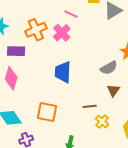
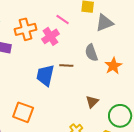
gray semicircle: (109, 68) -> (91, 53), moved, turned 90
brown line: (90, 106) -> (66, 66), moved

